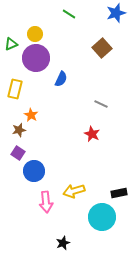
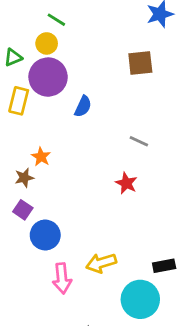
green line: (69, 14) -> (56, 20), moved
brown square: (102, 48) -> (140, 63), turned 36
yellow rectangle: (15, 89) -> (19, 101), moved

